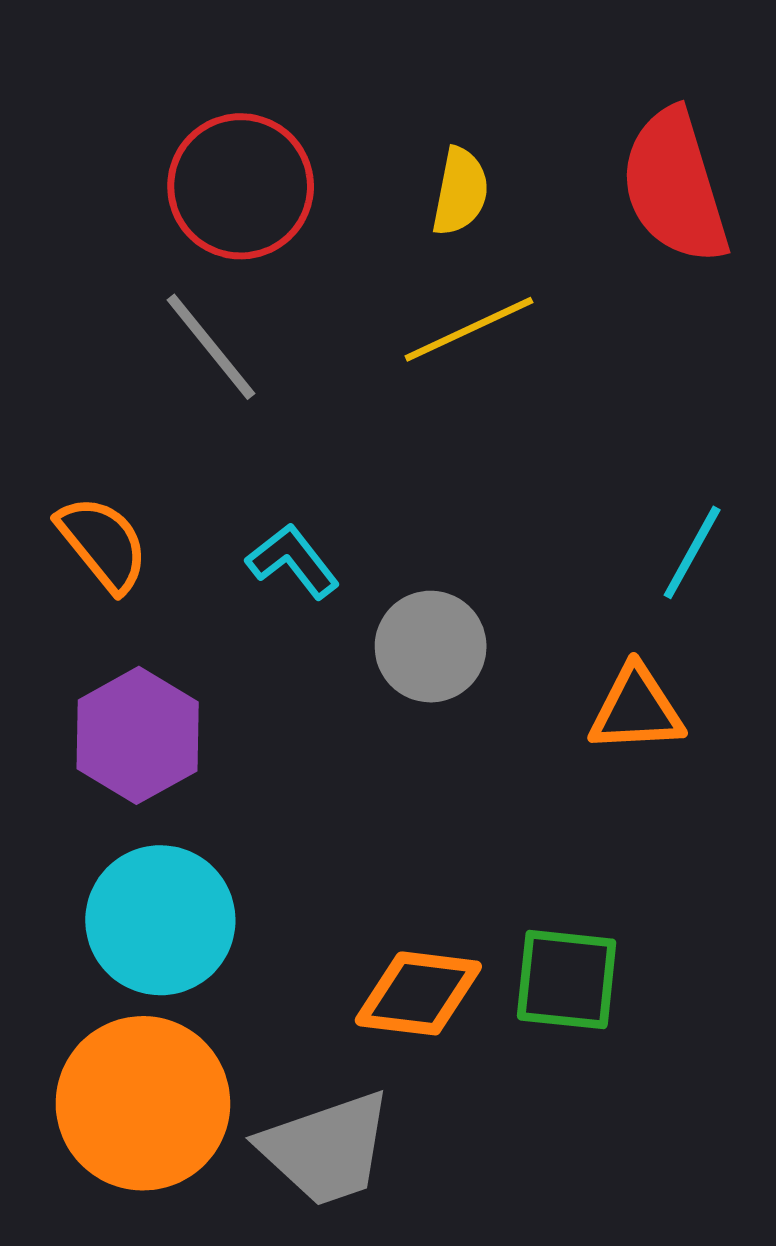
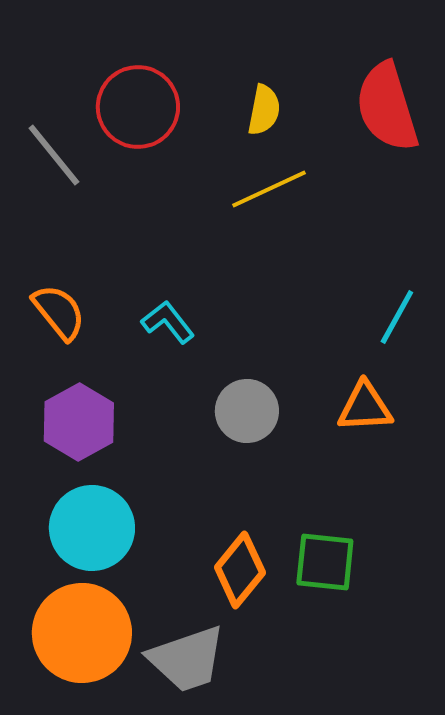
gray line: (211, 347) -> (54, 155), moved
gray circle: (431, 647) -> (247, 411), moved
orange diamond: (418, 993) -> (240, 570), turned -58

